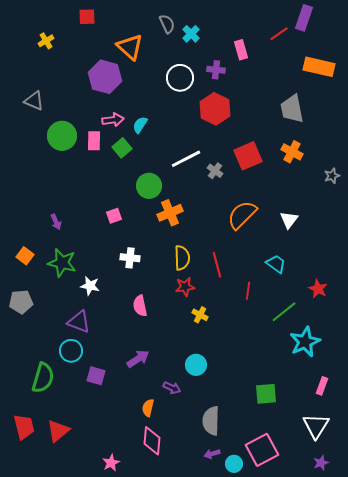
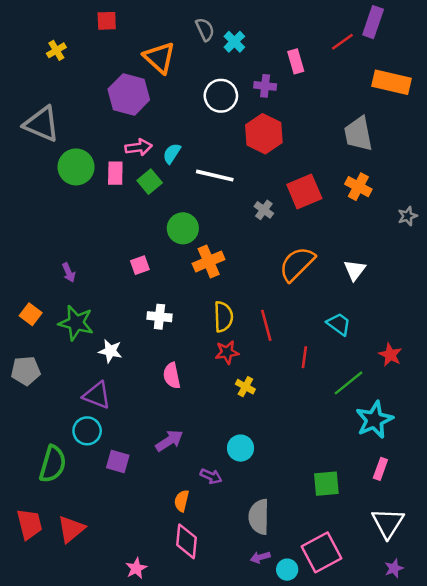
gray triangle: (34, 101) -> (42, 124), size x1.5
white line: (186, 159) -> (215, 176), moved, turned 40
pink rectangle: (322, 386) -> (380, 469), moved

